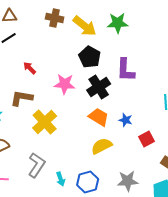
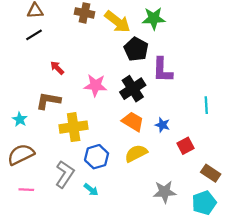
black pentagon: (90, 57) -> (136, 49), moved
yellow cross: (45, 122) -> (74, 127), turned 35
cyan arrow: (61, 179) -> (91, 190), turned -32
blue hexagon: (88, 182) -> (97, 157), moved

